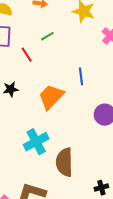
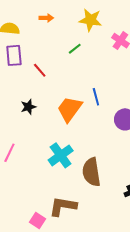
green line: (47, 36) -> (75, 49), moved
blue line: (81, 76) -> (96, 97), moved

